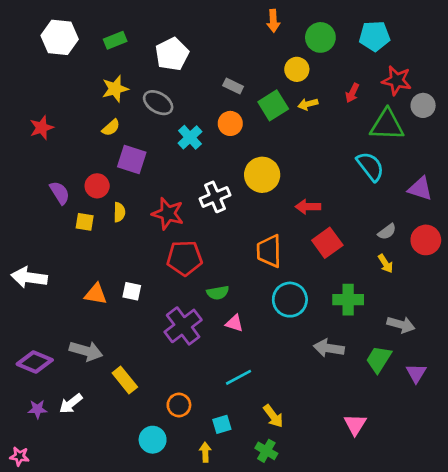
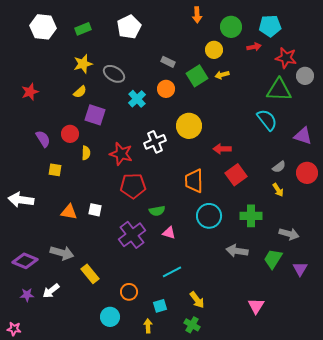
white pentagon: (172, 54) -> (129, 27), moved
red arrow: (352, 93) -> (254, 47), moved, turned -128
yellow square: (85, 222) -> (55, 170), moved

